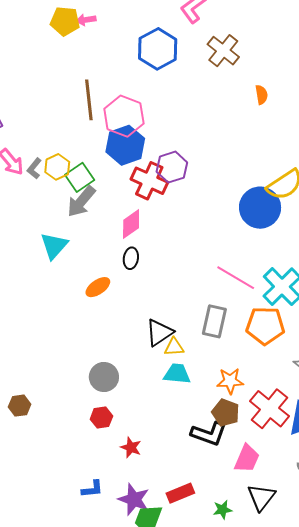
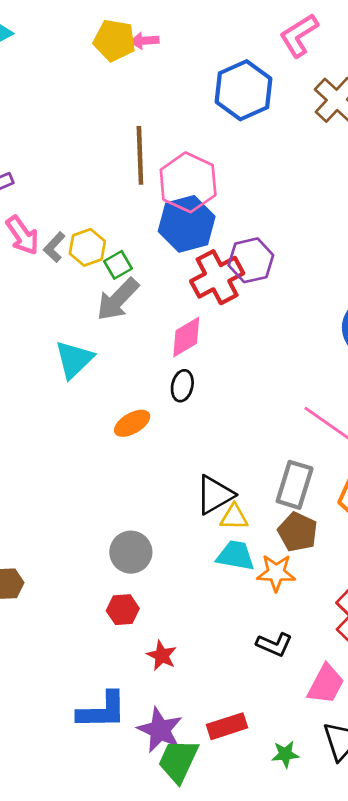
green square: (80, 177) -> (118, 265), size x0.7
red cross: (149, 181) -> (217, 277), turned 33
orange star: (230, 381) -> (276, 573), moved
brown pentagon: (226, 413) -> (298, 532), moved
black L-shape: (209, 434) -> (274, 644), size x0.7
blue L-shape: (92, 489) -> (102, 711), size x1.6

